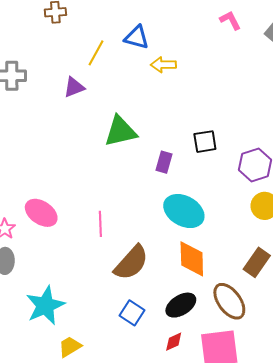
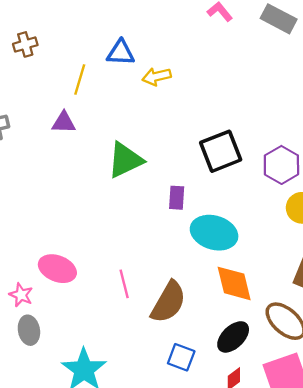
purple triangle: (74, 87) -> (64, 122), turned 35
black square: (205, 142) -> (221, 151), size x1.5
purple rectangle: (164, 162) -> (177, 198), moved
pink line: (100, 224) -> (124, 284), moved

